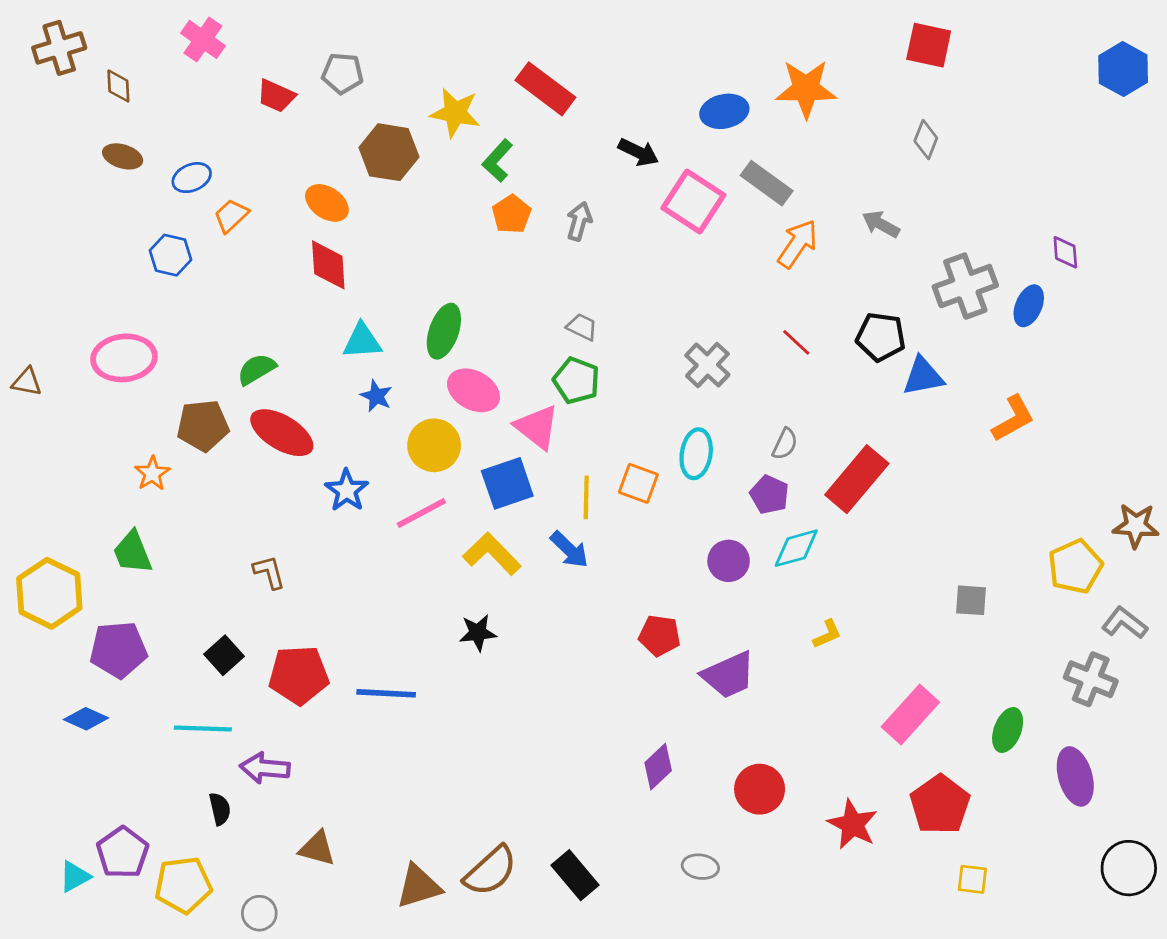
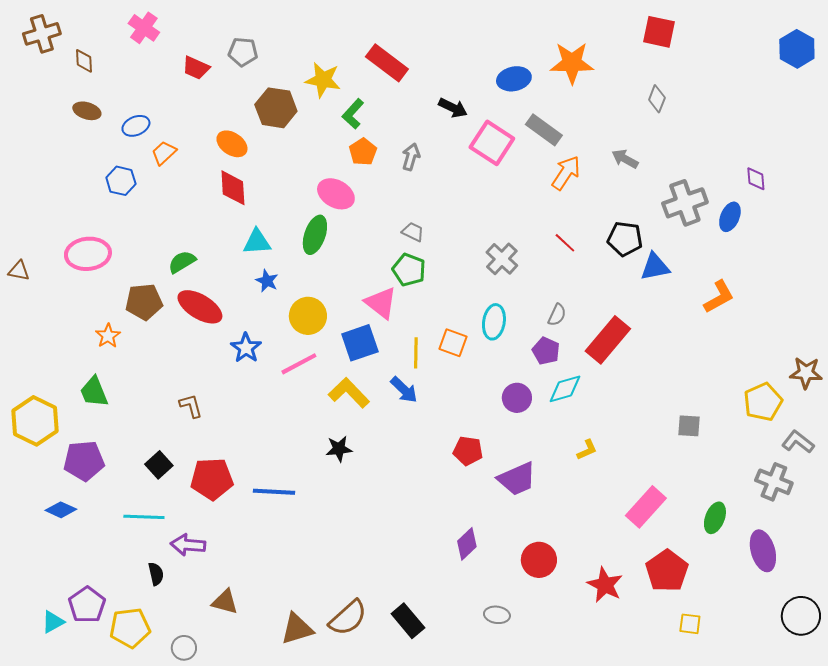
pink ellipse: (473, 390) -> (336, 194), moved

